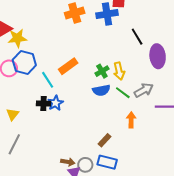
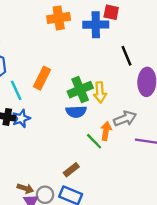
orange rectangle: (68, 66) -> (42, 78), turned -36
green cross: (102, 71) -> (80, 90), size x1.5
green line: (123, 93) -> (94, 141), moved
orange arrow: (131, 120) -> (106, 131), moved

